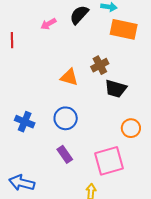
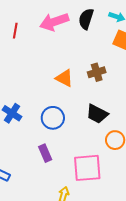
black semicircle: (79, 15) -> (86, 19), turned -35
pink arrow: (48, 24) -> (54, 22), size x1.8
black trapezoid: (116, 89) -> (97, 114), moved

